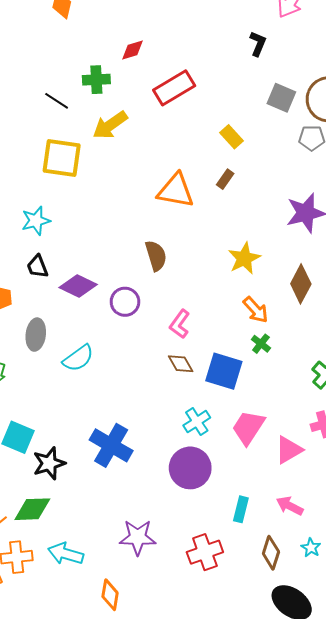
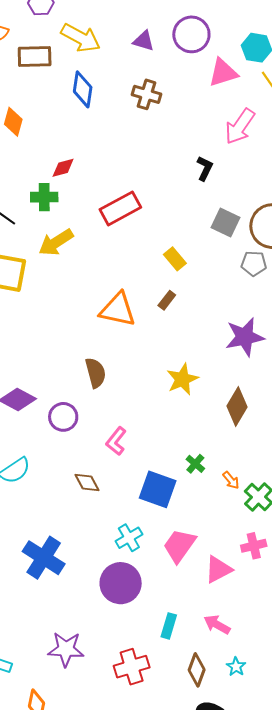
red diamond: (132, 50) -> (63, 168), moved
orange arrow: (256, 310) -> (231, 480), moved, size x0.7
brown diamond: (181, 364) -> (87, 482), moved

